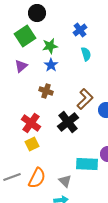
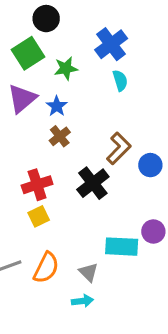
blue cross: (80, 30) -> (111, 44), size x1.5
blue star: (51, 65) -> (57, 106), moved
purple triangle: (21, 66) -> (22, 99), size x1.5
brown cross: (46, 91) -> (60, 136), turned 32
red cross: (31, 123) -> (37, 185), turned 36

